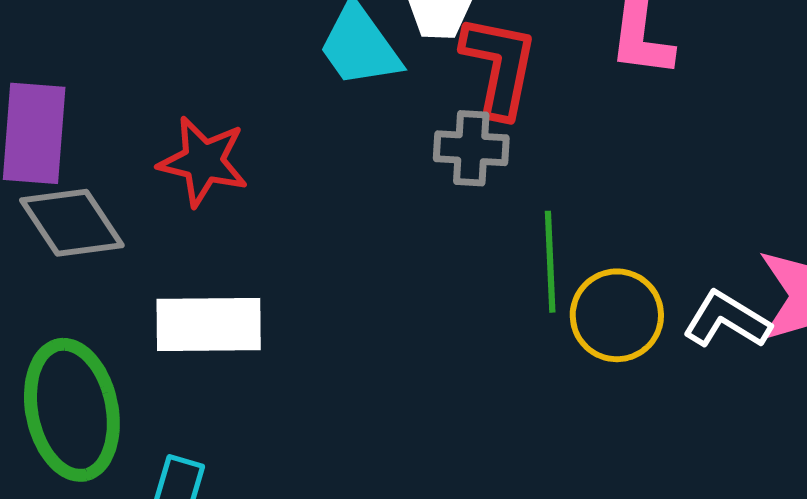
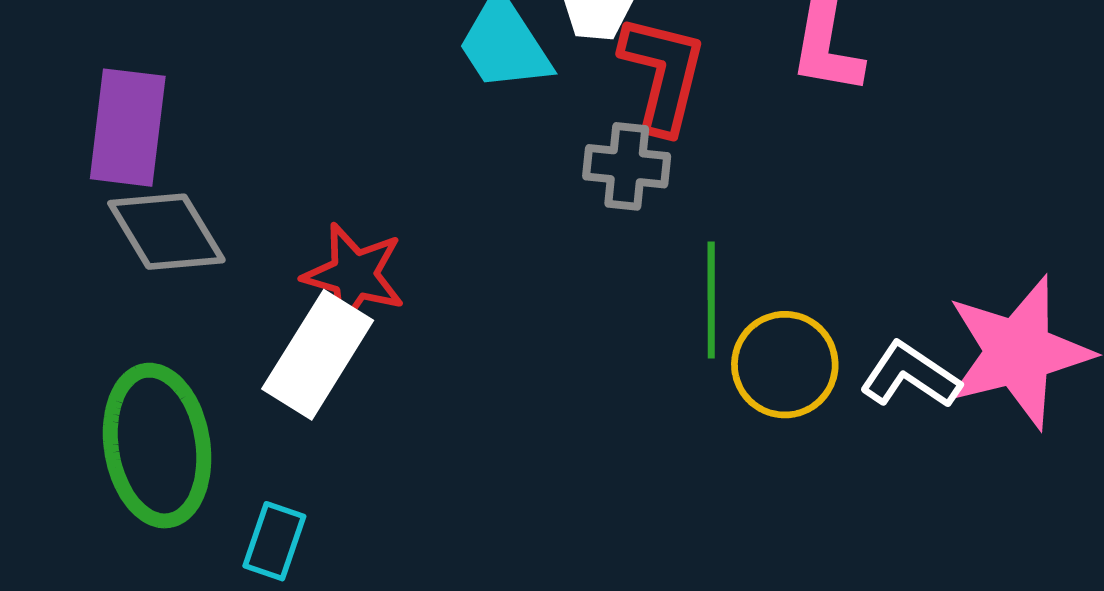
red star: (203, 161) -> (354, 275), moved
white rectangle: (209, 324) -> (318, 355), turned -60

